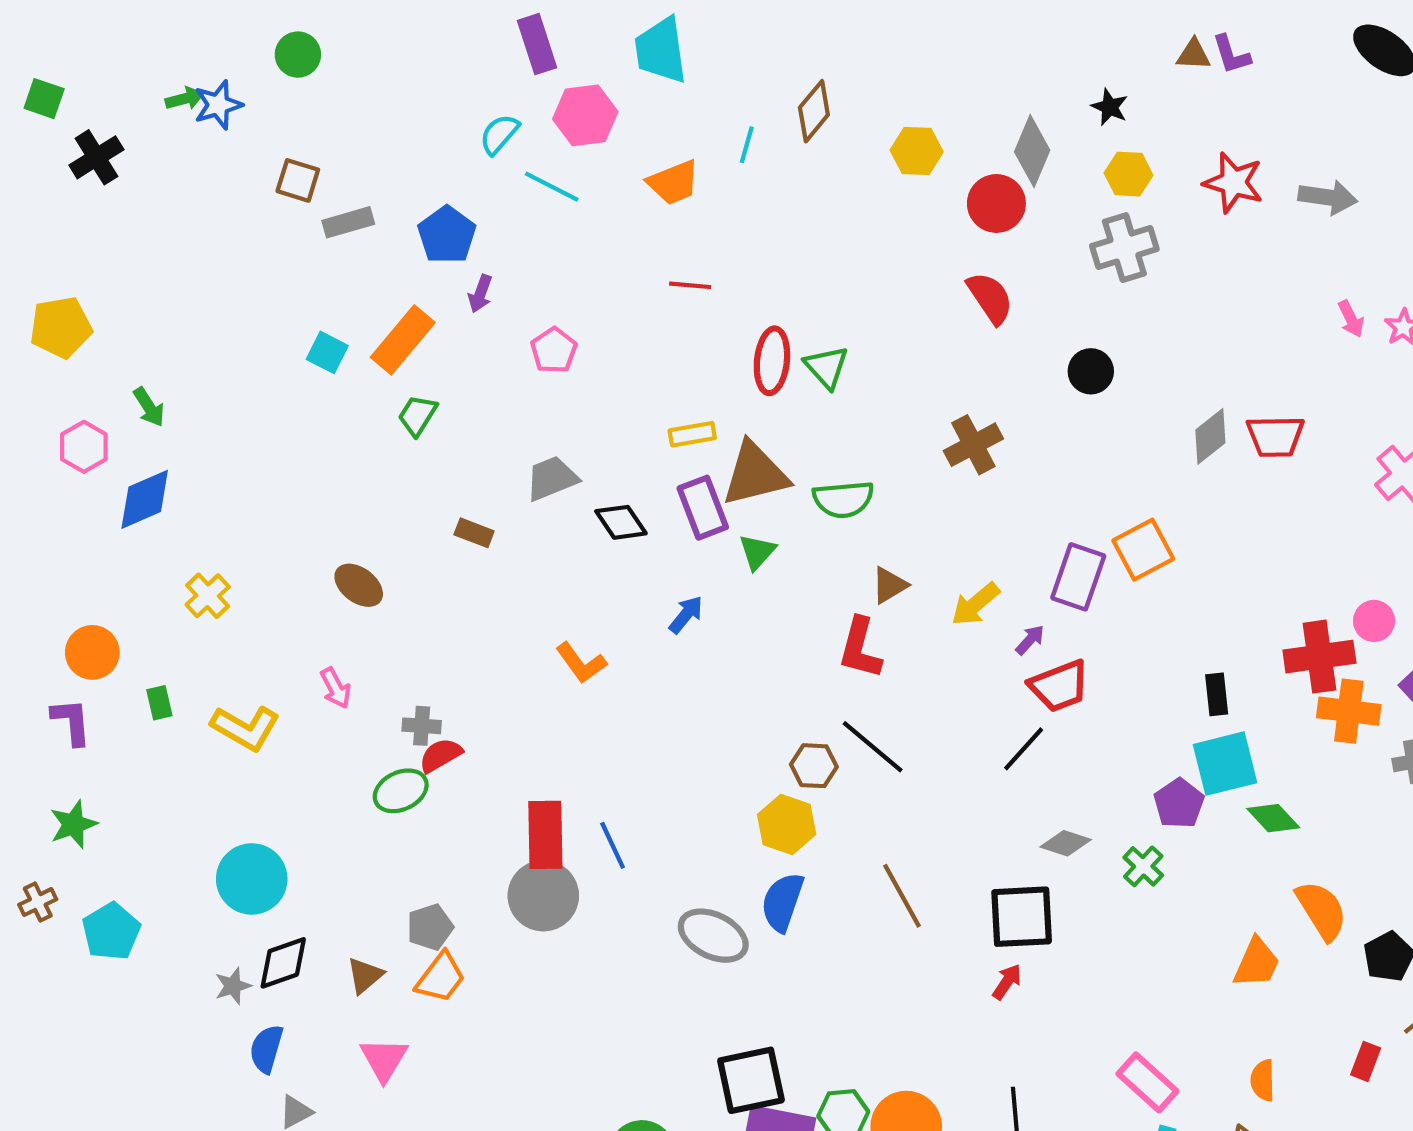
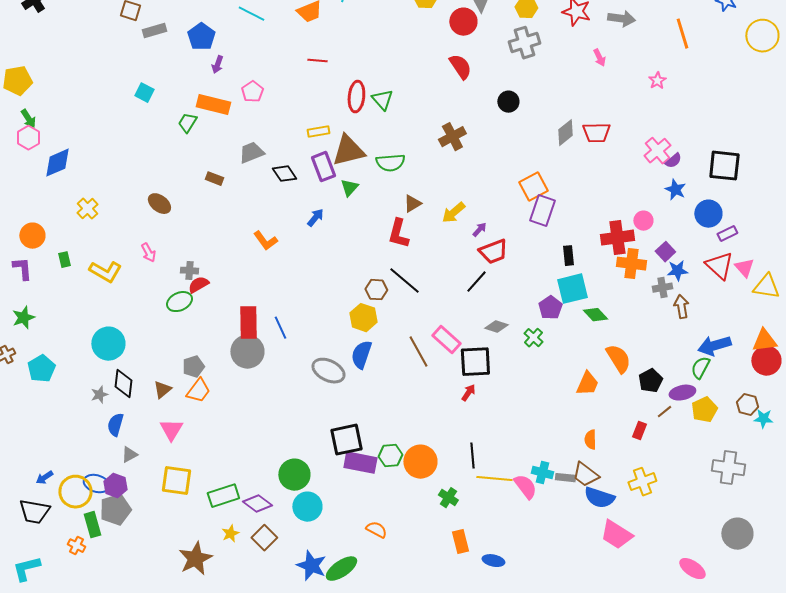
pink arrow: (1351, 319) -> (599, 58), moved
orange rectangle: (403, 340) -> (213, 105), moved, turned 64
green arrow: (149, 407) -> (28, 119), moved
purple rectangle: (1078, 577) -> (542, 211), moved
black diamond: (283, 963) -> (123, 384), turned -64
pink rectangle: (1147, 1082) -> (446, 340), moved

